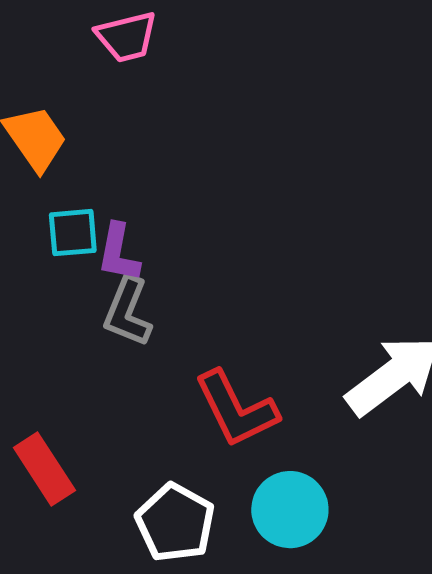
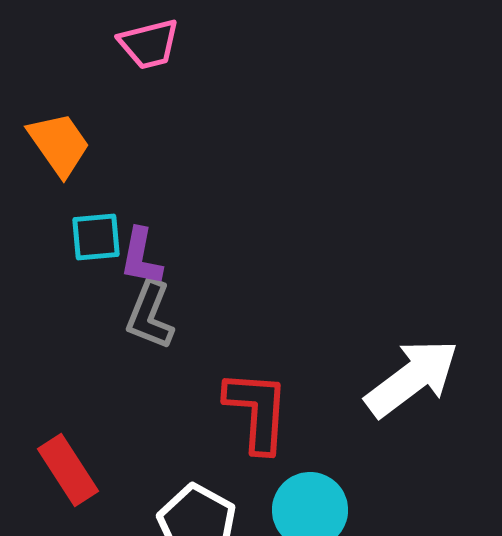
red L-shape: (236, 409) -> (257, 411), turned -150

